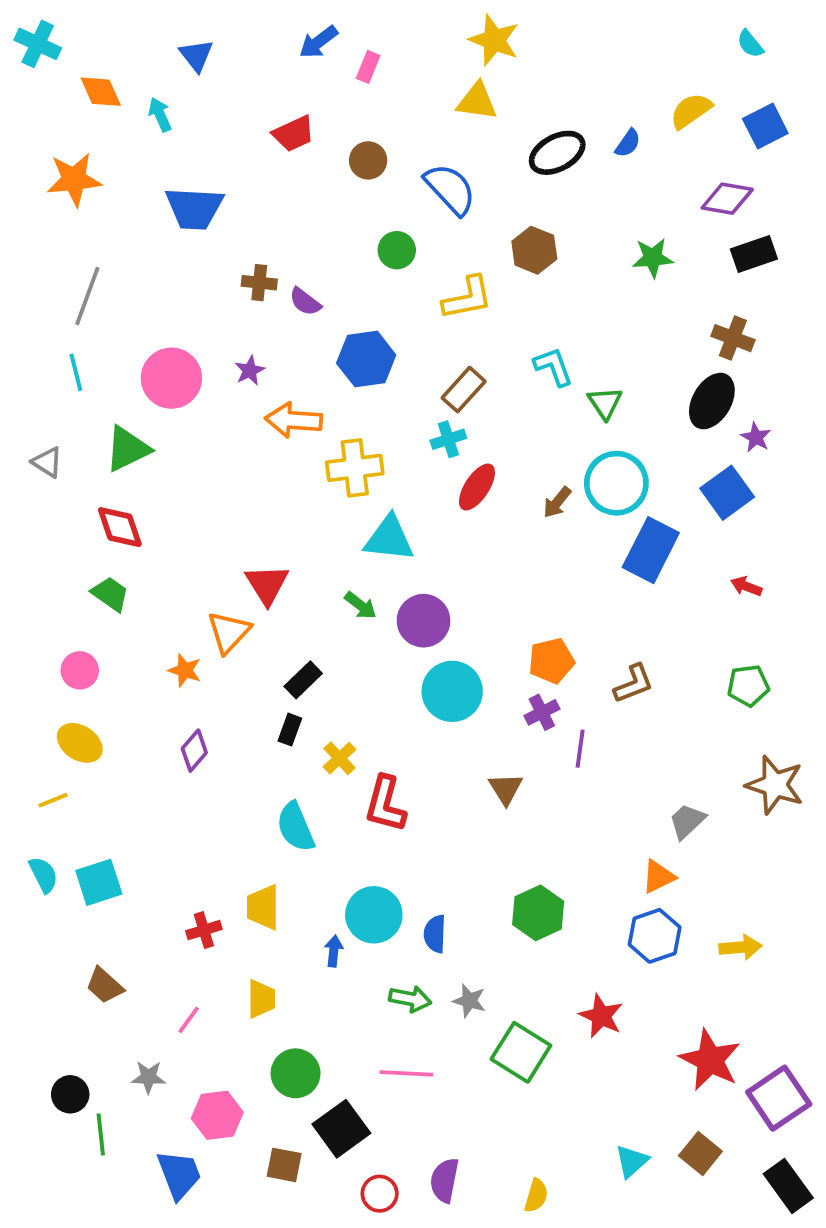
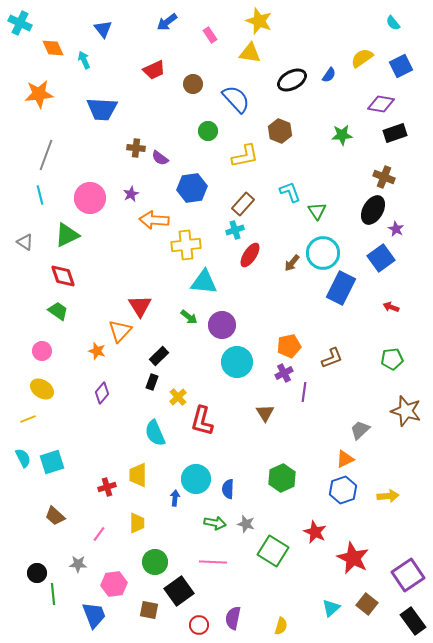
pink rectangle: (368, 67) -> (210, 35), moved, turned -56
red star: (710, 1060) -> (353, 558), moved

